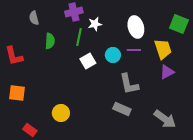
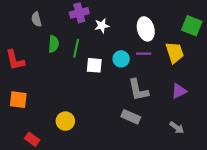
green line: (79, 37) -> (76, 48), moved
white square: (88, 61) -> (94, 65), turned 35
purple triangle: (167, 72) -> (179, 91), moved
gray arrow: (165, 119) -> (177, 128), size x0.6

